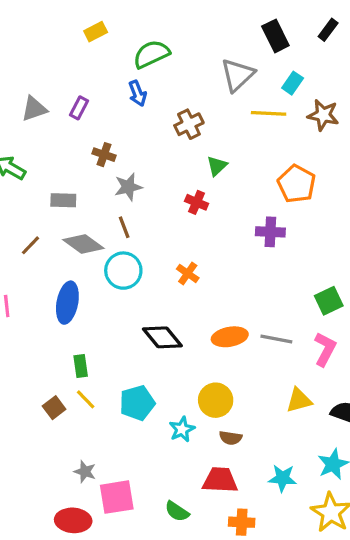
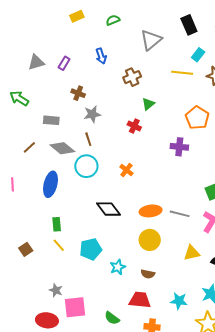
green semicircle: (151, 54) -> (113, 20), moved, size x0.6
gray triangle: (238, 75) -> (151, 40), moved
yellow circle: (216, 400) -> (150, 240), moved
brown square: (54, 408) -> (26, 249), moved

